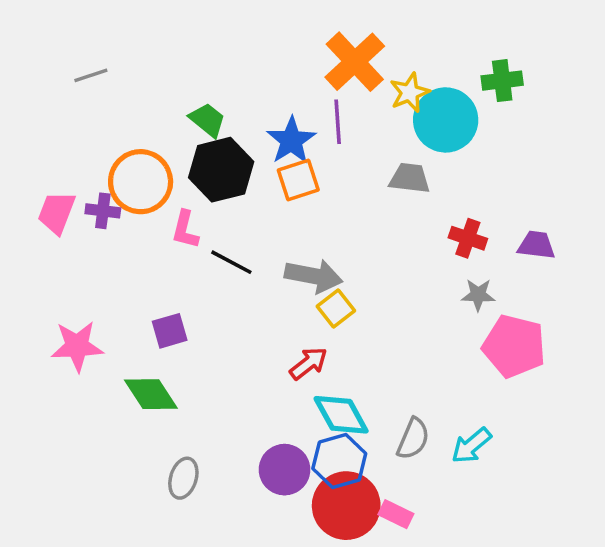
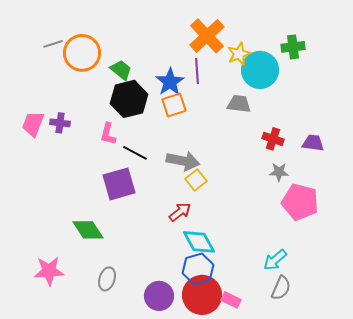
orange circle: (141, 182) -> (82, 53), moved
purple square: (170, 331) -> (119, 184), moved, size x1.6
pink star: (77, 346) -> (49, 271), moved
gray semicircle: (413, 439) -> (281, 288), moved
purple circle: (285, 470) -> (159, 296), moved

